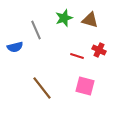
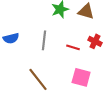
gray line: (36, 30) -> (44, 40), moved, turned 30

